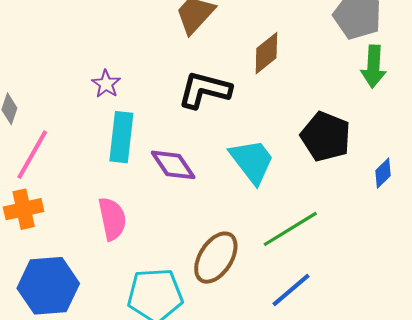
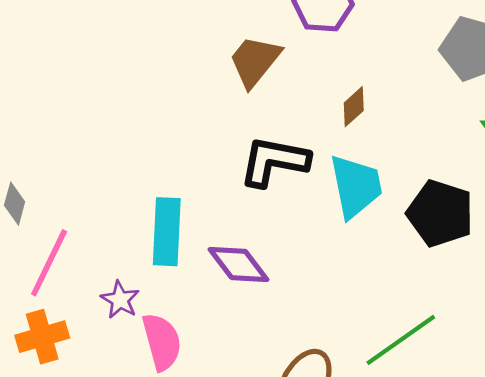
brown diamond: (266, 53) -> (354, 107), size x0.7
purple star: (106, 84) -> (120, 300), moved
cyan trapezoid: (252, 161) -> (356, 186), moved, turned 30

